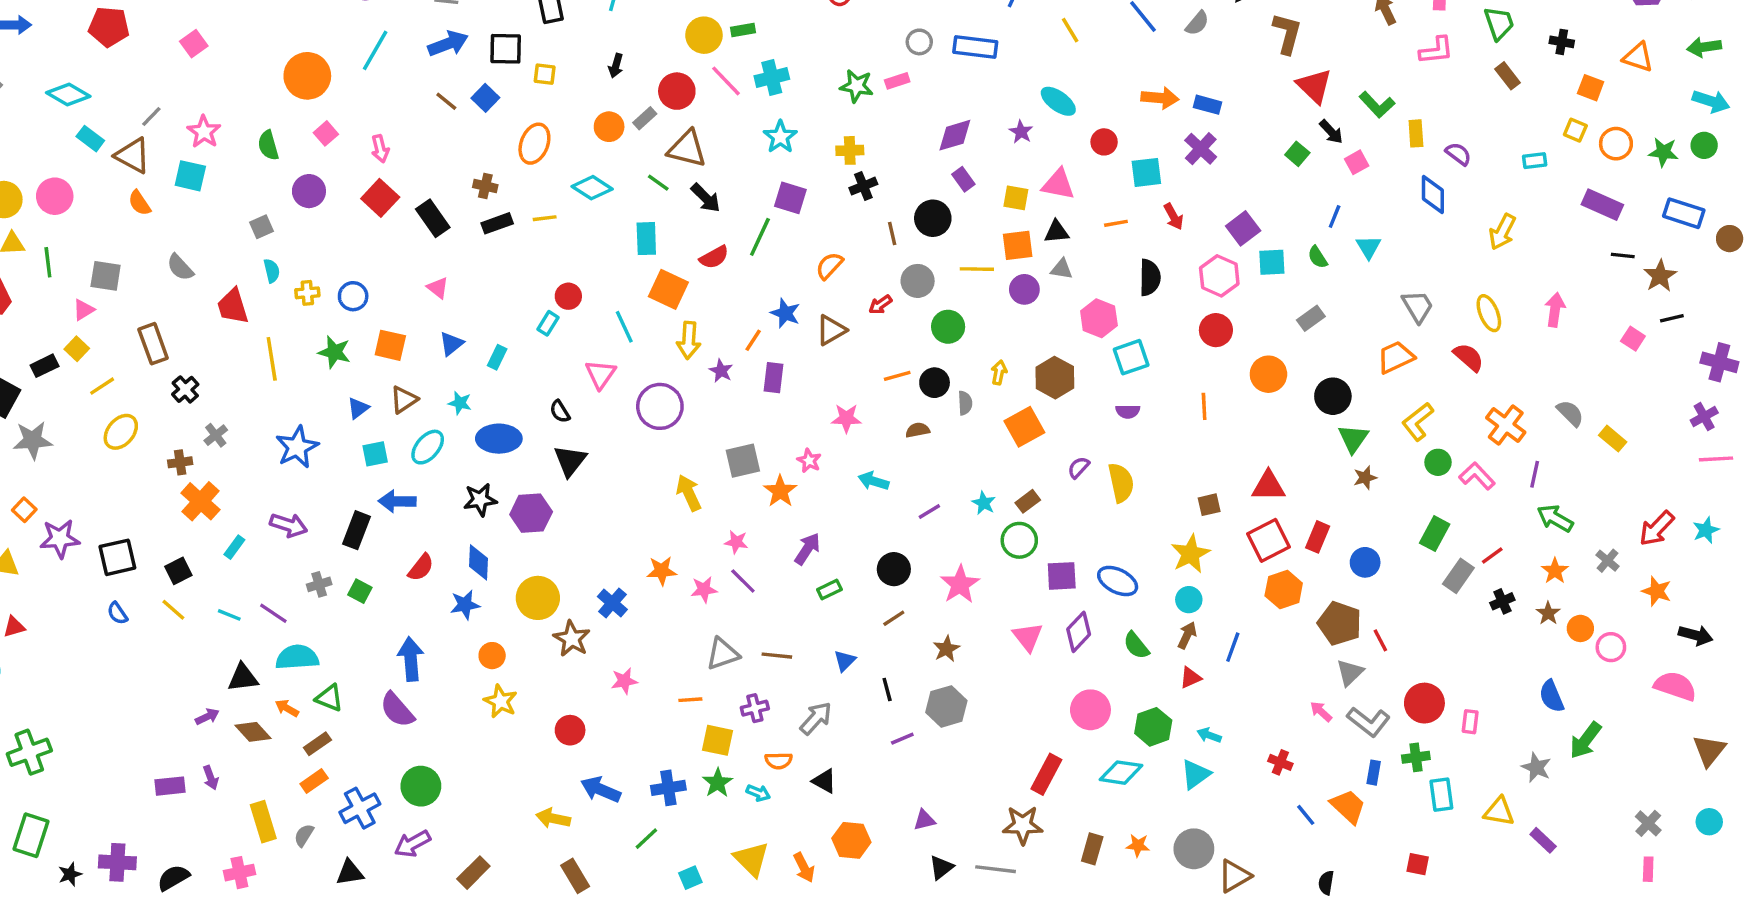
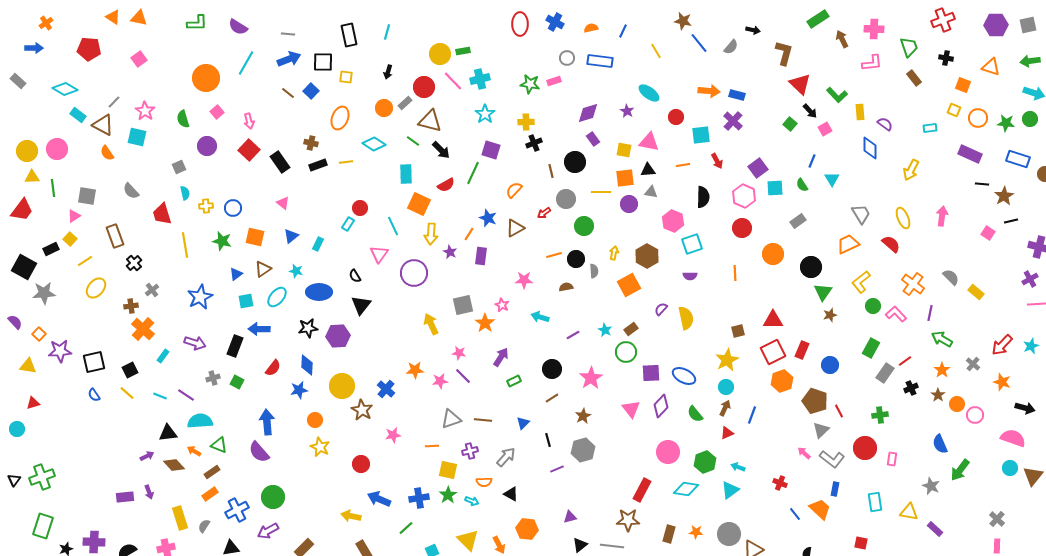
green cross: (1416, 757) -> (880, 415), moved
cyan circle: (1709, 822) -> (1010, 468), moved

